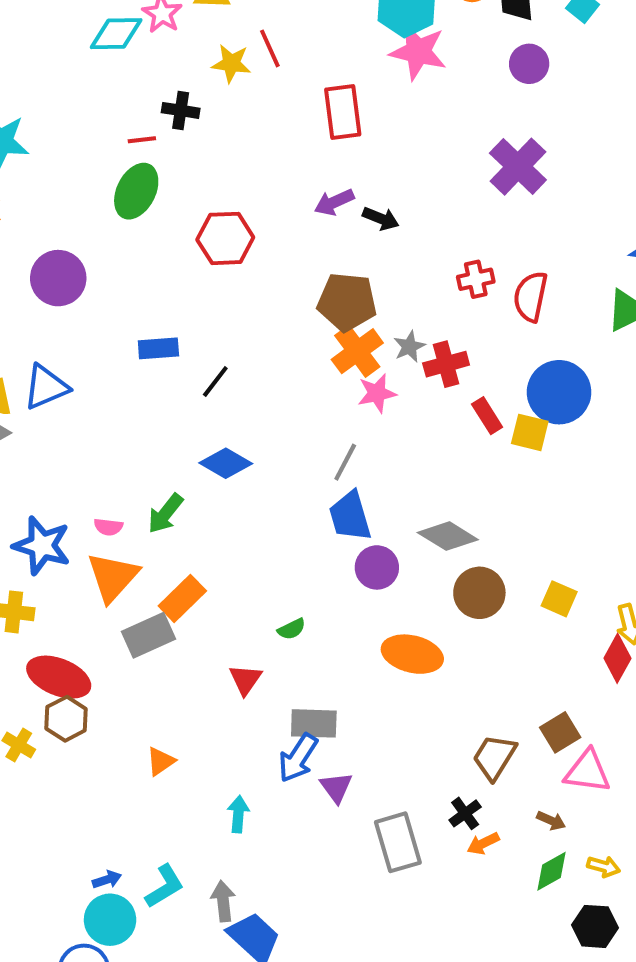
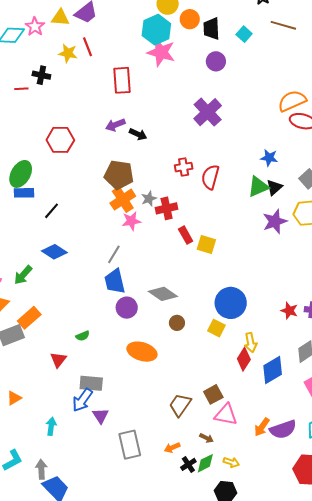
green ellipse: (136, 191) -> (21, 174), moved
blue circle: (559, 392) -> (231, 303), moved
brown circle: (479, 593) -> (177, 323), size x0.6
black cross: (465, 813) -> (188, 464), moved

